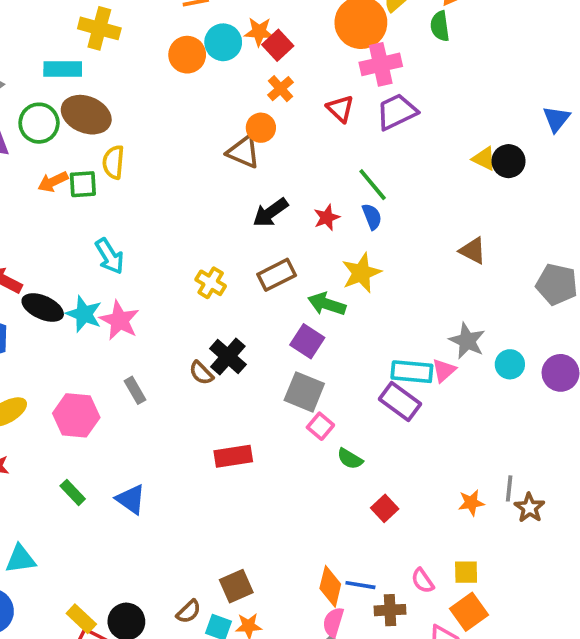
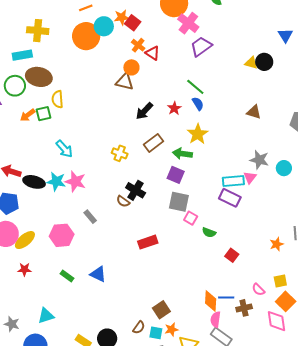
orange circle: (187, 55) -> (86, 36), size x1.4
pink cross: (381, 64) -> (188, 23), turned -30
red triangle: (340, 109) -> (153, 53), moved

